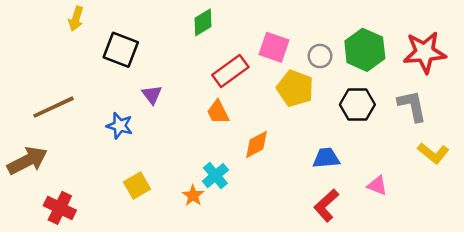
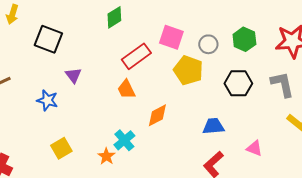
green hexagon: (365, 50) -> (244, 39), size x0.7

